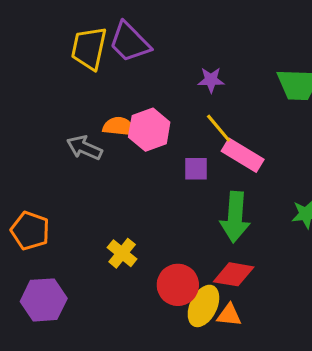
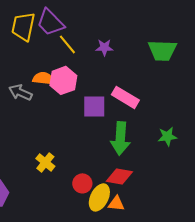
yellow line: (219, 128) -> (67, 44), moved
purple square: (196, 169) -> (94, 106), size x1.4
red circle: (178, 285) -> (82, 183), size x0.7

